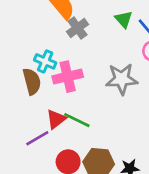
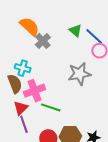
pink cross: (68, 77) -> (35, 91), moved
red triangle: (56, 119) -> (21, 108), moved
purple line: (37, 138) -> (24, 124), turned -72

